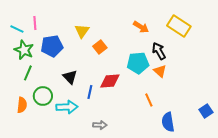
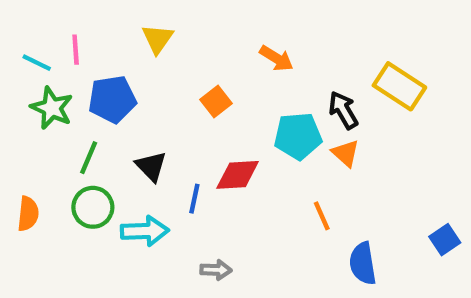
yellow rectangle: (179, 26) -> (399, 86), moved
orange arrow: (141, 27) -> (276, 58), moved
yellow triangle: (82, 31) -> (158, 39), moved
green line: (28, 73) -> (89, 158), moved
orange semicircle: (22, 105) -> (28, 214), moved

